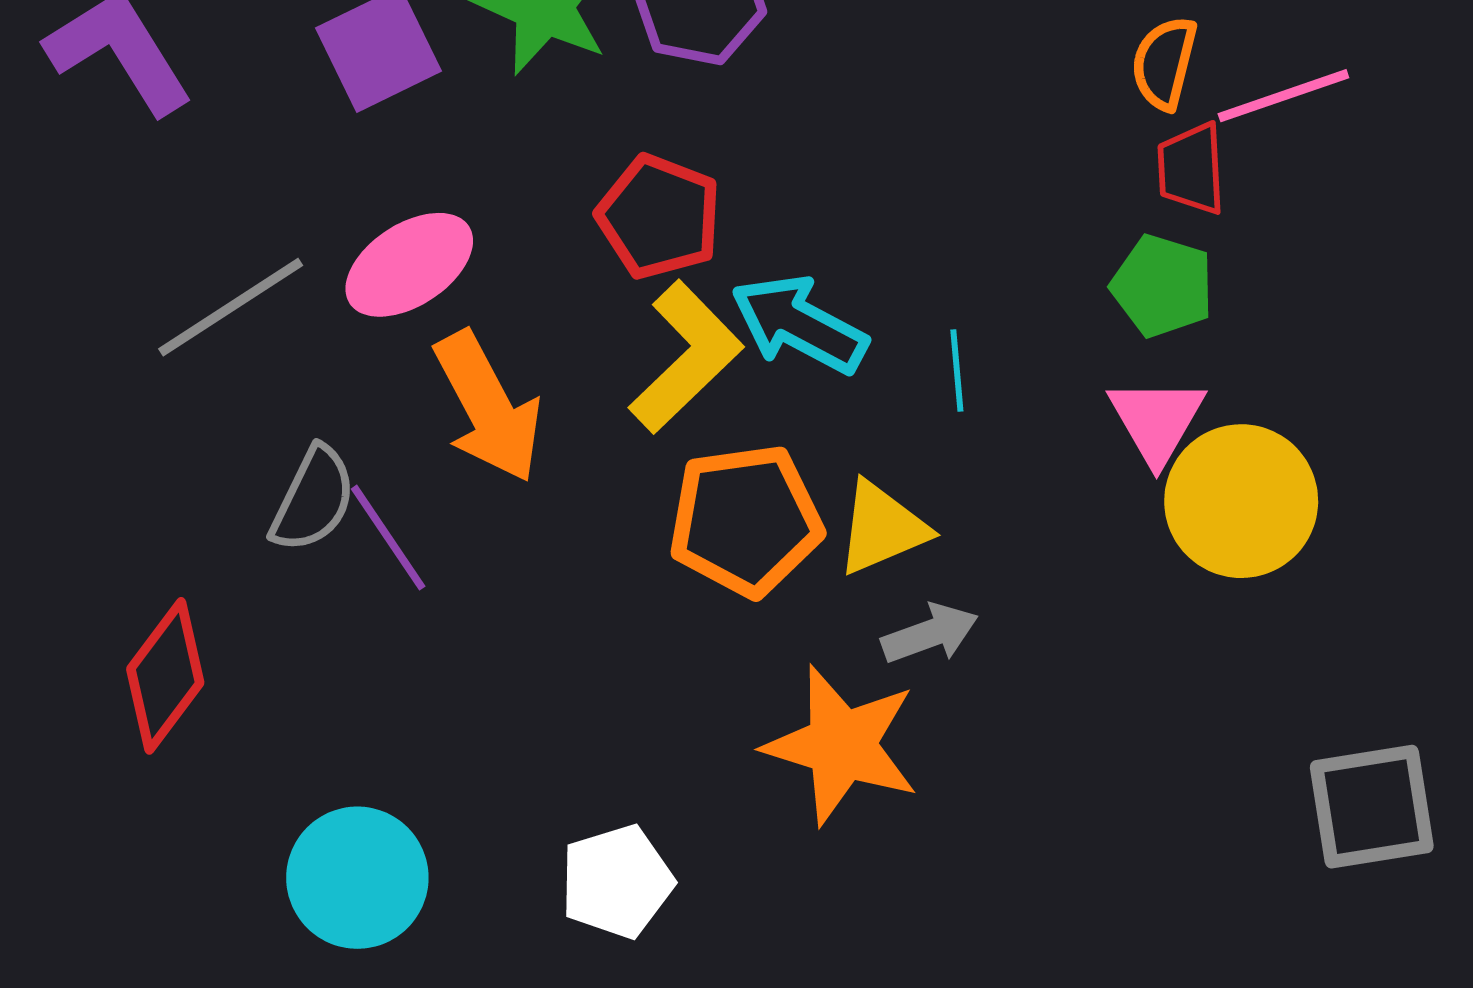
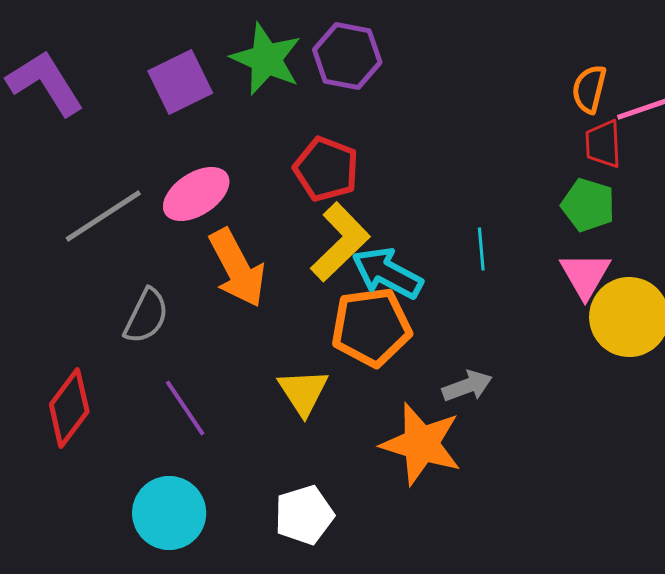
cyan arrow: (799, 324) -> (387, 273), moved
yellow triangle: (882, 528) -> (303, 392), moved, turned -40
purple line: (388, 538) -> (185, 408), moved

